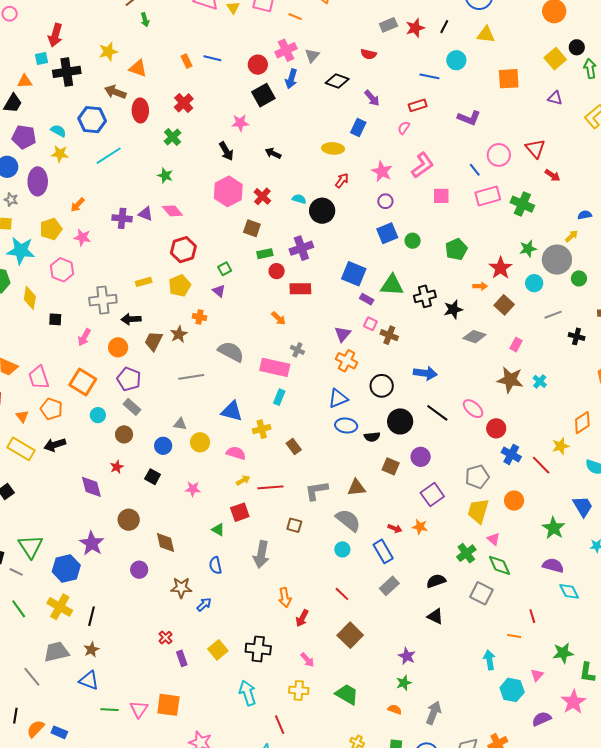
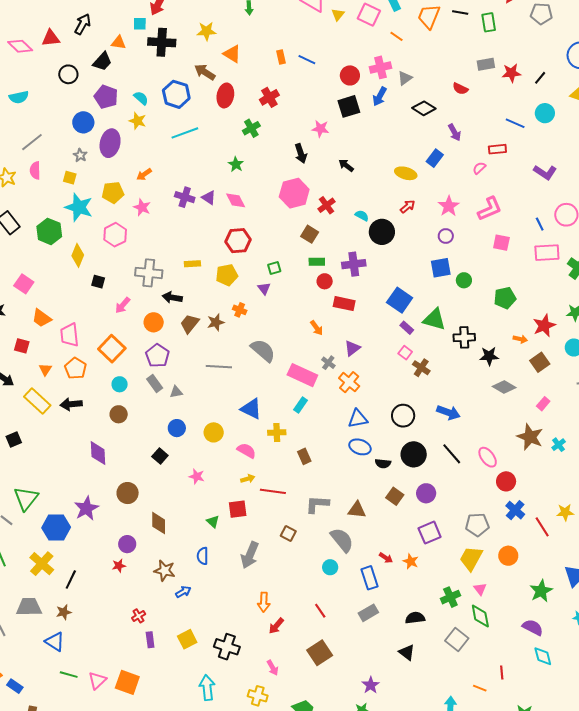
purple triangle: (343, 334) -> (352, 348), moved
orange cross: (347, 361) -> (349, 382), moved
gray triangle: (180, 424) -> (176, 392), moved, turned -32
brown circle: (124, 434) -> (119, 414), moved
red star: (117, 467) -> (119, 566), moved

